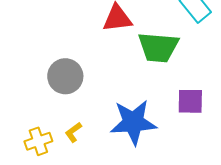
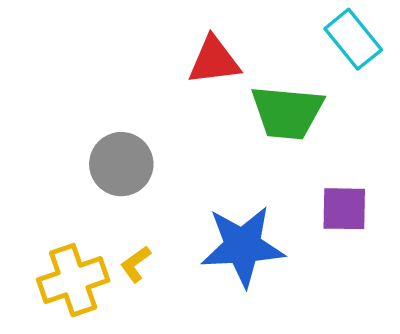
yellow cross: (38, 141) -> (73, 280), size x1.4

